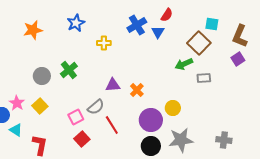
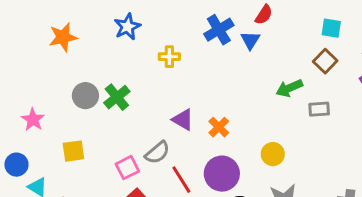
brown square: (199, 43) -> (325, 61), moved, size x0.7
gray circle: (42, 76) -> (85, 96), moved
purple triangle: (113, 85) -> (183, 120), turned 35
pink star: (17, 103) -> (33, 120), moved
yellow square: (40, 106) -> (73, 151), turned 35
purple circle: (151, 120) -> (222, 174), moved

